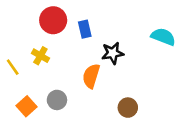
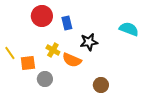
yellow cross: (40, 56) -> (53, 50), moved
orange semicircle: (91, 76) -> (72, 60), turned -84
orange square: (27, 106) -> (28, 63), moved, turned 35

